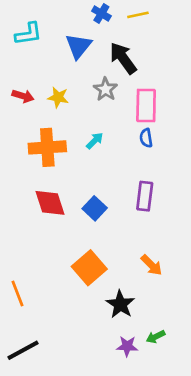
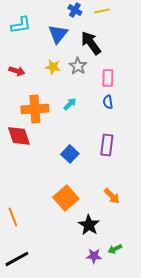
yellow star: (58, 97) -> (53, 67), moved
pink rectangle: (146, 105) -> (108, 78), size x0.7
red diamond: (50, 203) -> (19, 136), moved

